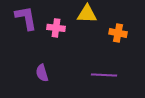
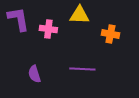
purple line: (104, 75) -> (82, 69), moved

